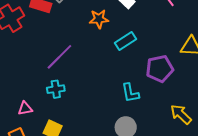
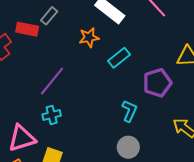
cyan L-shape: (130, 93) -> (129, 111), turned -140
pink triangle: (25, 108) -> (22, 138), size x1.8

